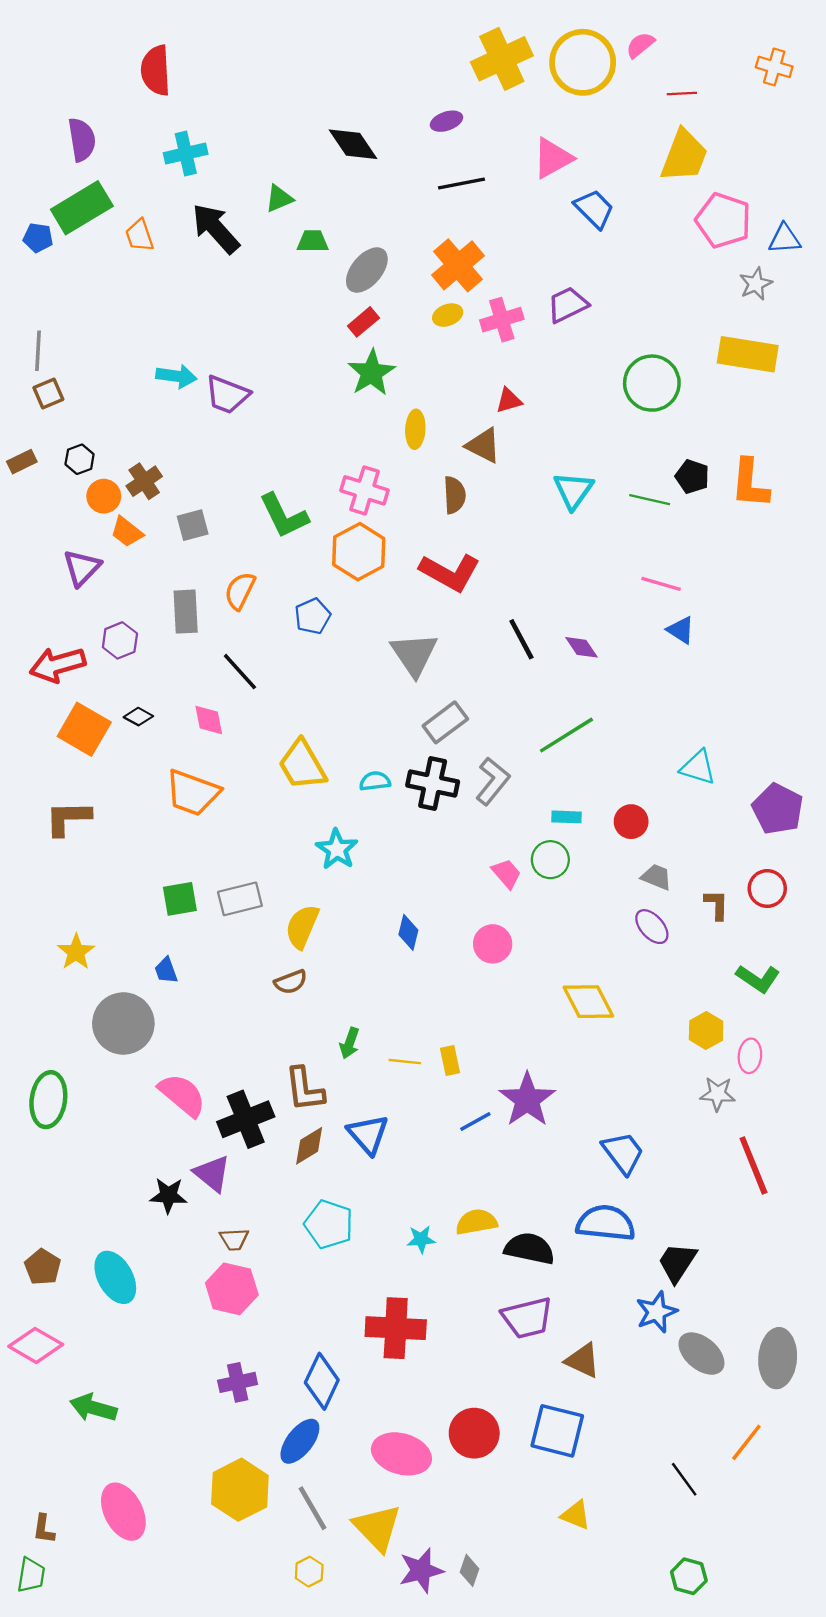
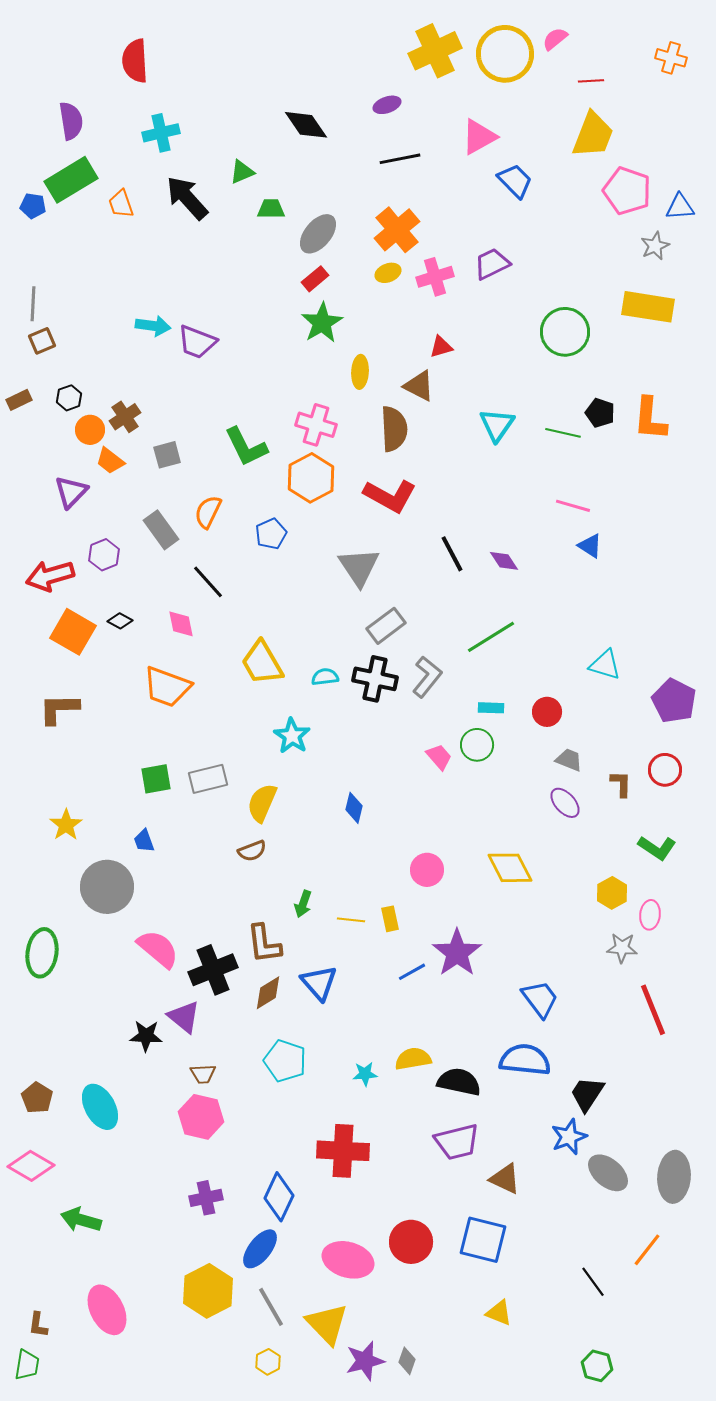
brown semicircle: (455, 495) -> (394, 429), size x1.4
gray rectangle: (186, 612) -> (161, 530), turned -33
pink circle: (493, 944) -> (427, 870), moved

